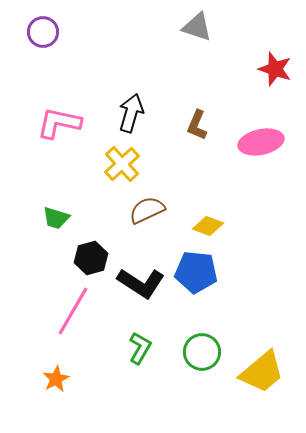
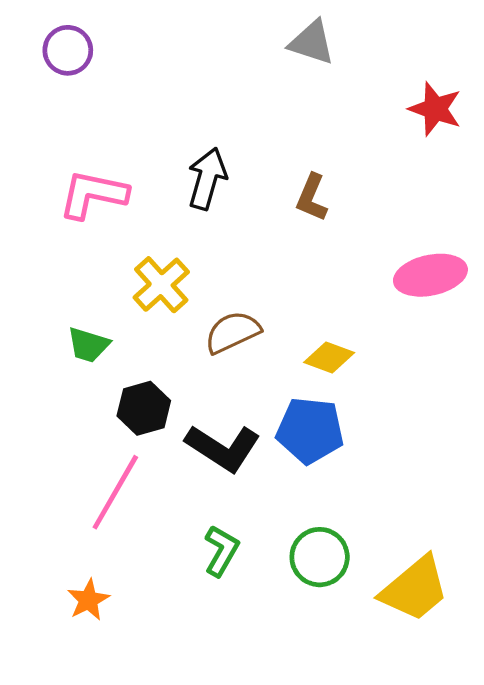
pink ellipse: (261, 142) -> (430, 275), moved
yellow cross: (122, 164) -> (161, 285), moved

